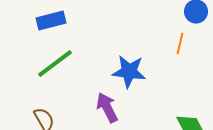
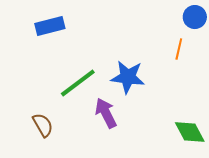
green line: (55, 64) -> (78, 83), moved

